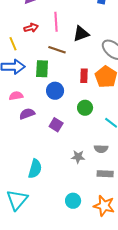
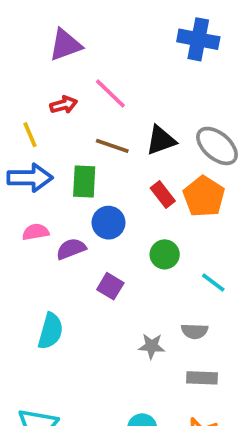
pink line: (56, 22) -> (110, 94), turned -42
black triangle: (81, 34) -> (161, 140), moved
red rectangle: (84, 76) -> (163, 195), turned -40
purple semicircle: (27, 114) -> (71, 249), moved
cyan semicircle: (35, 169) -> (51, 331), moved

